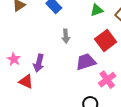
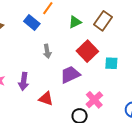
pink cross: (107, 80) -> (94, 100), moved
red triangle: (26, 82) -> (46, 99), moved

